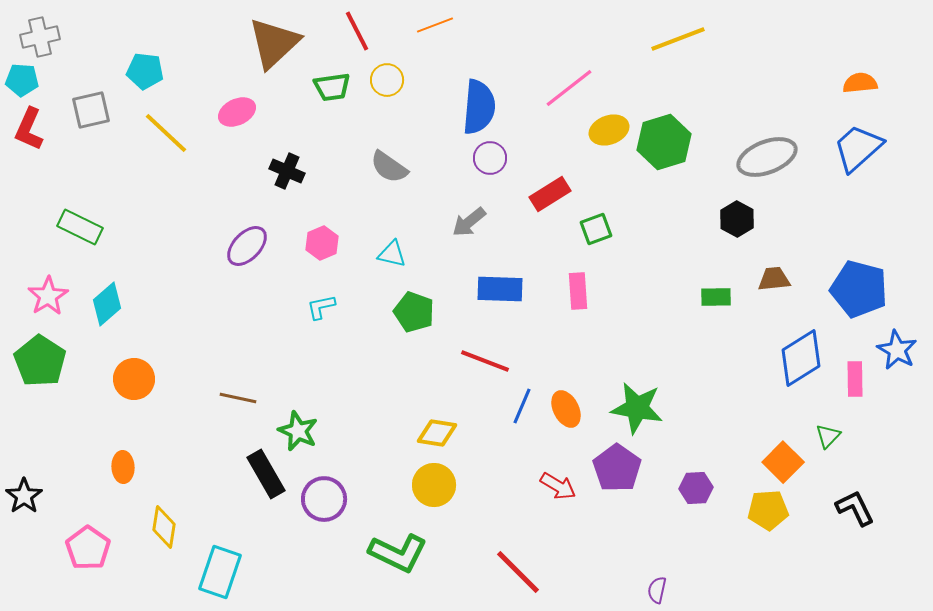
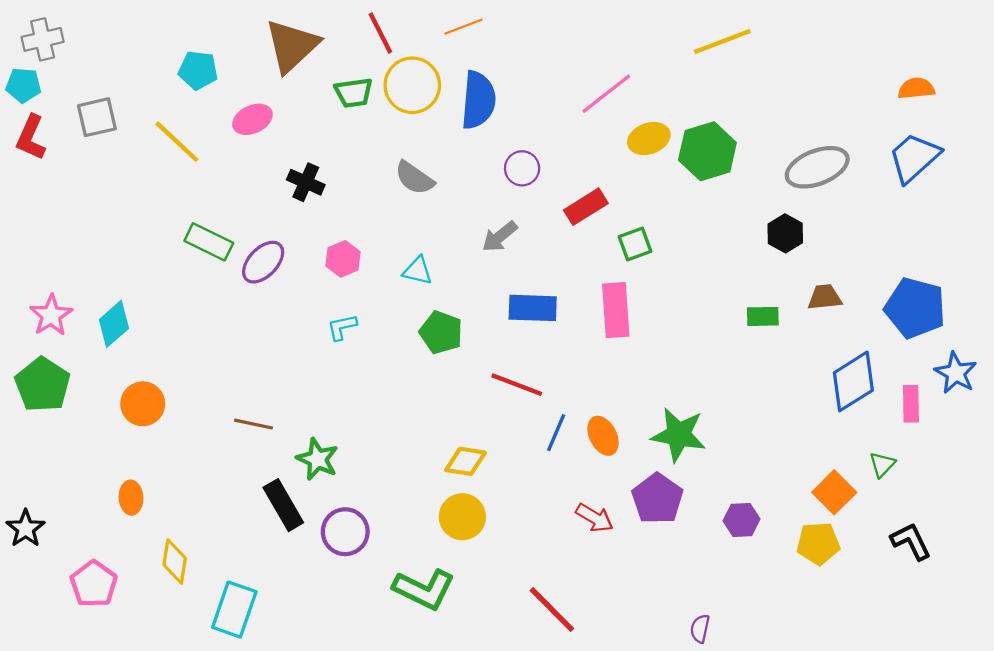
cyan pentagon: (145, 71) -> (198, 70), moved
yellow circle: (387, 80) -> (412, 85), size x1.6
blue semicircle: (479, 107) -> (478, 100), moved
green rectangle: (80, 227) -> (209, 242), moved
pink rectangle: (578, 291) -> (616, 310), size x1.4

